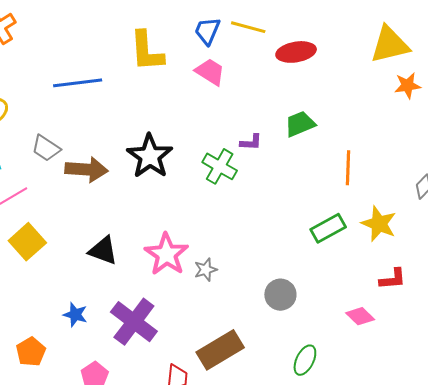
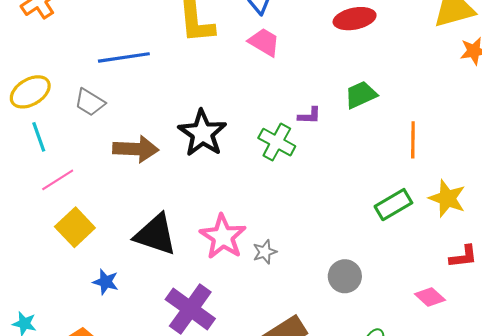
gray trapezoid: (46, 148) -> (90, 102), moved
black triangle: (103, 251) -> (156, 235), size x1.4
blue star: (75, 315) -> (106, 282), moved

